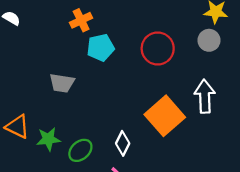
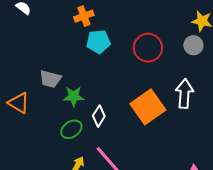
gray trapezoid: (62, 83) -> (50, 79), moved
green star: (48, 139) -> (74, 96), moved
white diamond: (123, 143) -> (99, 116), moved

